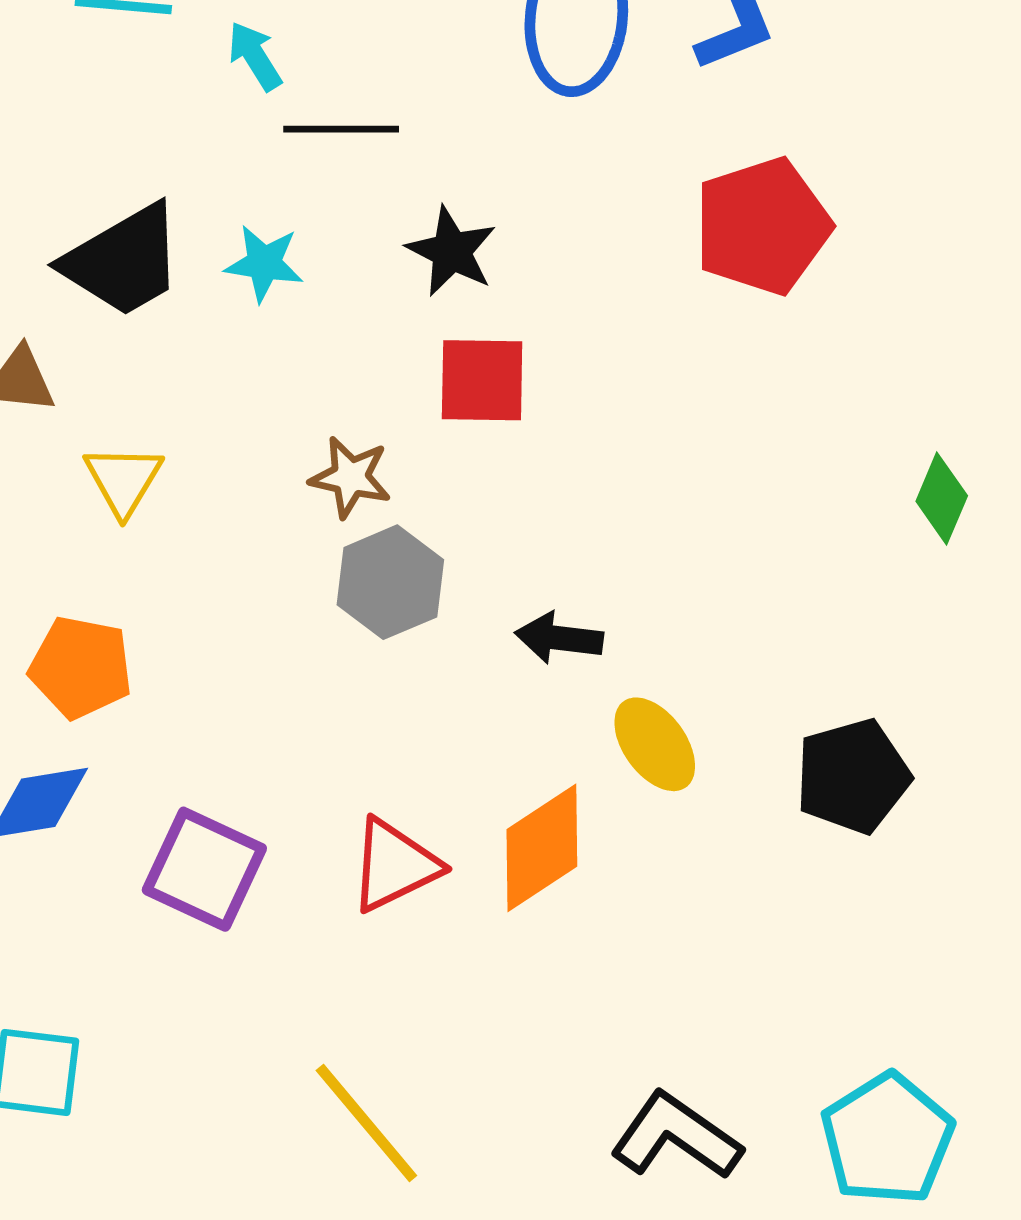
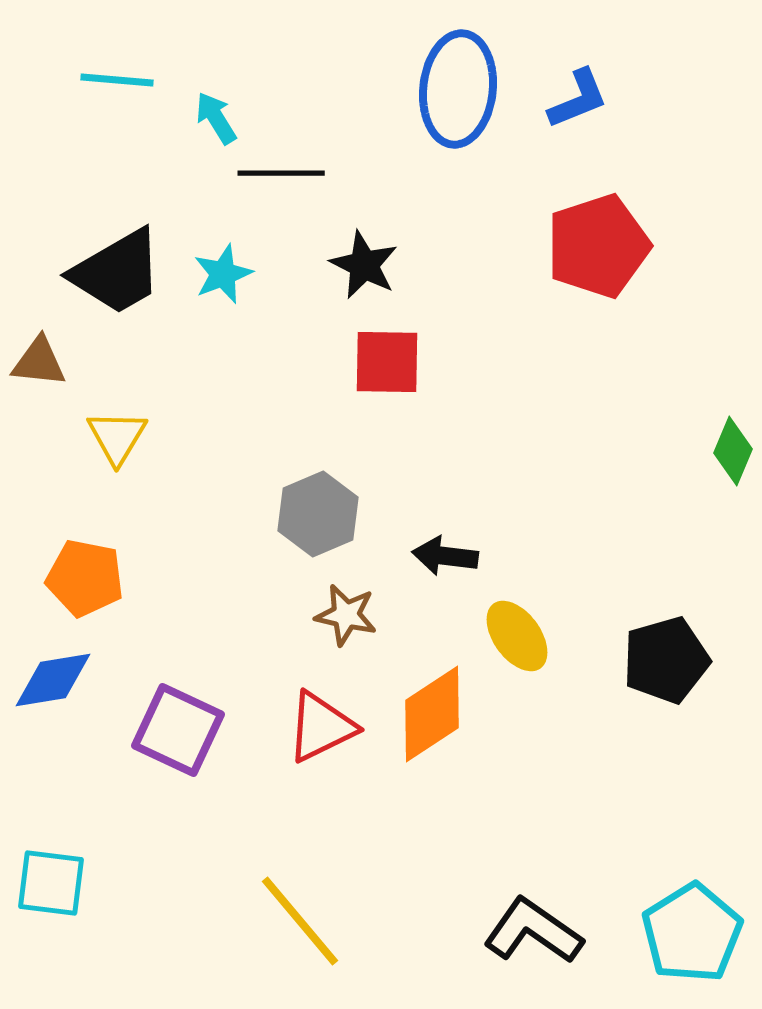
cyan star: (264, 263) -> (223, 274), turned -30
brown star: (350, 477) -> (346, 615), moved

